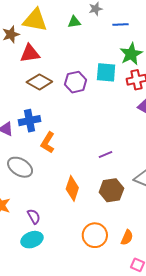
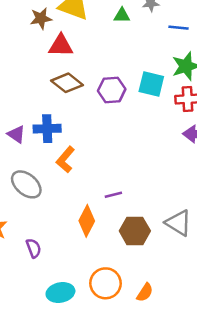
purple line: (105, 155) -> (113, 195), moved
cyan ellipse: (32, 240) -> (60, 293), moved

